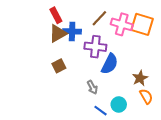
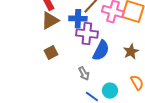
blue cross: (72, 31) -> (78, 19), moved
brown star: (140, 78) -> (131, 52), moved

